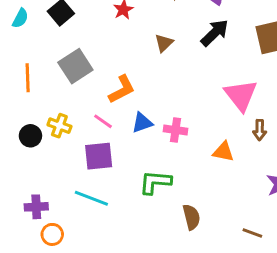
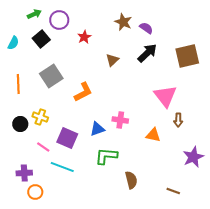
pink line: (103, 121) -> (43, 147), moved
blue triangle: (142, 123) -> (97, 129), moved
purple square: (99, 156) -> (67, 138), turned 30

